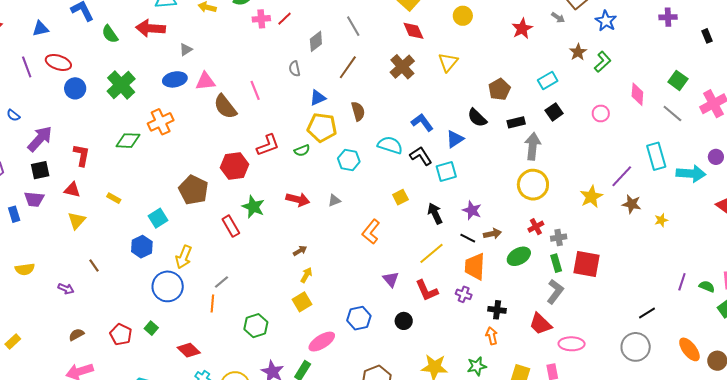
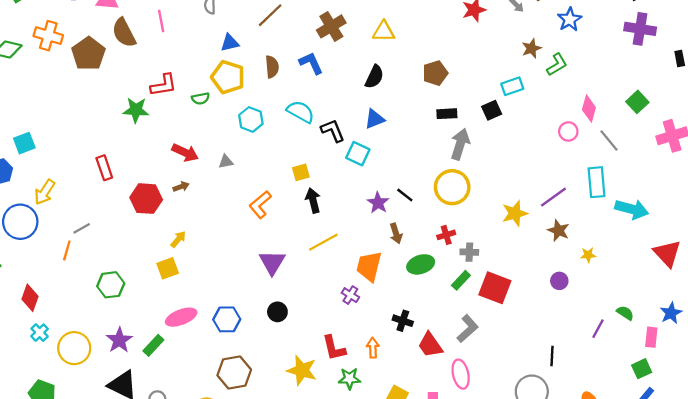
purple cross: (668, 17) -> (640, 29), size x1.5
yellow triangle: (448, 62) -> (384, 31), turned 40
cyan rectangle: (548, 81) -> (512, 86), moved
pink circle: (601, 113) -> (568, 131), moved
gray line: (672, 114) -> (609, 140), moved
black semicircle: (477, 118) -> (374, 77), moved, turned -120
orange cross: (161, 122) -> (48, 36), turned 30
blue L-shape: (422, 122) -> (311, 63), moved
purple circle: (716, 157) -> (559, 281), moved
red hexagon: (234, 166) -> (146, 199), moved
cyan square: (446, 172) -> (358, 154), turned 30
brown pentagon: (193, 190) -> (89, 54), moved
green star: (253, 207) -> (136, 110), moved, turned -30
black arrow: (435, 214) -> (313, 200), moved
brown arrow: (492, 234) -> (396, 233), turned 72
black line: (468, 238) -> (405, 195), moved
brown arrow: (300, 251) -> (181, 187), moved
green rectangle: (556, 263) -> (461, 280), turned 48
purple triangle: (391, 279) -> (272, 262), size x1.4
green semicircle: (707, 286) -> (625, 313), moved
red L-shape: (427, 290) -> (334, 348), moved
gray L-shape: (555, 292) -> (468, 329), moved
black cross: (497, 310) -> (403, 321), moved
black line: (647, 313) -> (552, 356), turned -66
blue hexagon: (359, 318) -> (227, 319), moved
pink ellipse: (572, 344) -> (461, 374), turned 65
red diamond: (189, 350) -> (30, 298), turned 55

